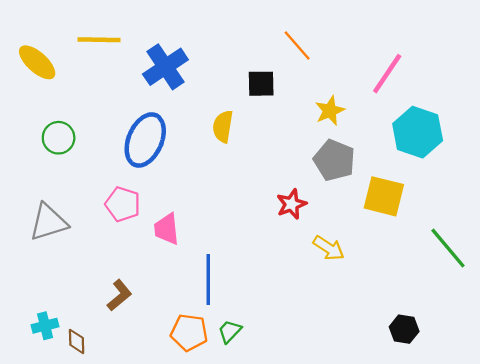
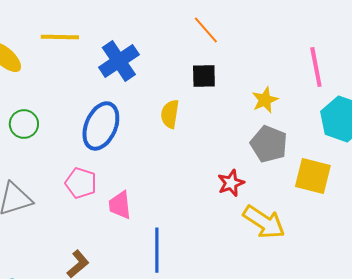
orange line: (297, 45) -> (206, 30), moved
pink line: (387, 74) -> (316, 67), turned -45
yellow arrow: (329, 248) -> (264, 222), size x1.5

